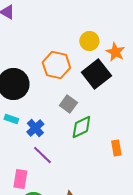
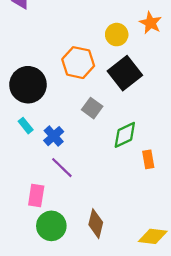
orange star: (115, 52) -> (151, 23), moved
cyan rectangle: (11, 119) -> (26, 126), turned 32
green diamond: (81, 127) -> (125, 135), moved

